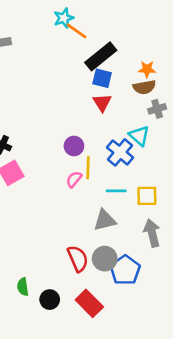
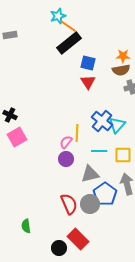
black rectangle: (101, 56) -> (69, 43), moved
cyan triangle: (139, 136) -> (117, 125), moved, turned 30
purple circle: (74, 146) -> (66, 159), moved
blue pentagon: (125, 270) -> (105, 194), moved
black circle: (50, 300) -> (59, 248), moved

